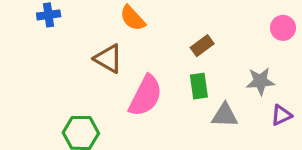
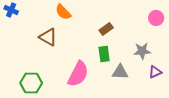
blue cross: (49, 15) -> (11, 10), turned 32
pink semicircle: (146, 96) -> (78, 74), moved

